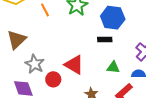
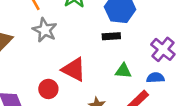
gray star: (35, 64) -> (45, 30), moved

